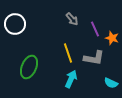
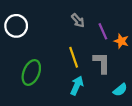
gray L-shape: (94, 58) -> (102, 63), turned -100
cyan semicircle: (111, 83) -> (120, 90), turned -64

